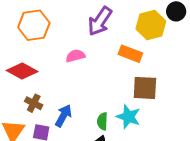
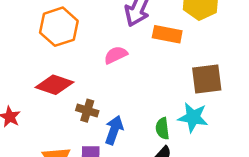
orange rectangle: (130, 54) -> (167, 34), moved
brown cross: (34, 103) -> (87, 111), moved

